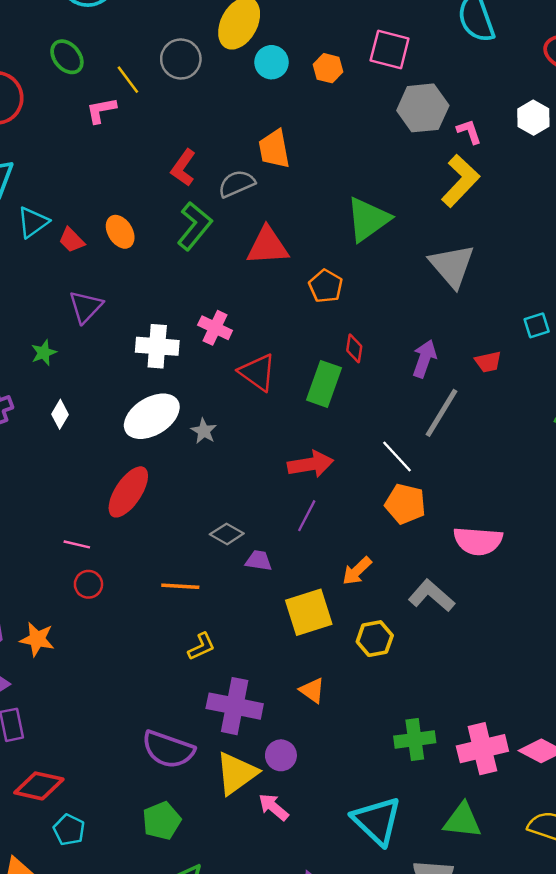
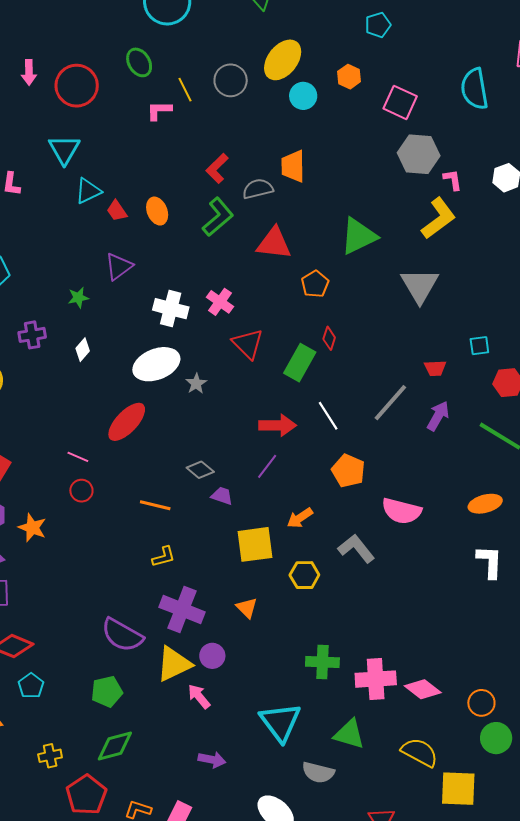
orange hexagon: (328, 68) -> (349, 77), moved
purple arrow: (424, 359) -> (438, 416), moved
white line: (397, 457) -> (328, 416), moved

